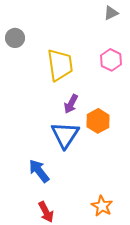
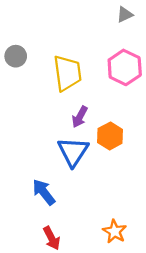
gray circle: (15, 38) -> (16, 56), moved
pink hexagon: (111, 60) -> (125, 67), size x1.4

